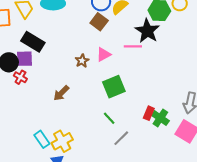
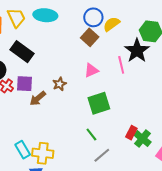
pink line: (133, 46) -> (121, 65), turned 72
purple square: (25, 59) -> (25, 84), moved
brown star: (82, 61) -> (60, 84), moved
brown arrow: (61, 93) -> (38, 98), moved
yellow cross: (62, 141) -> (43, 153), turned 30

